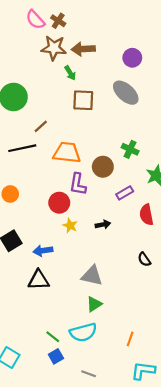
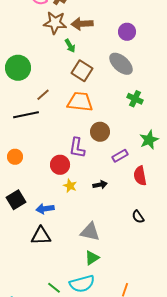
brown square: (83, 100) -> (82, 71), turned 30
green cross: (130, 149) -> (135, 99), moved
orange trapezoid: (67, 153) -> (80, 102), moved

